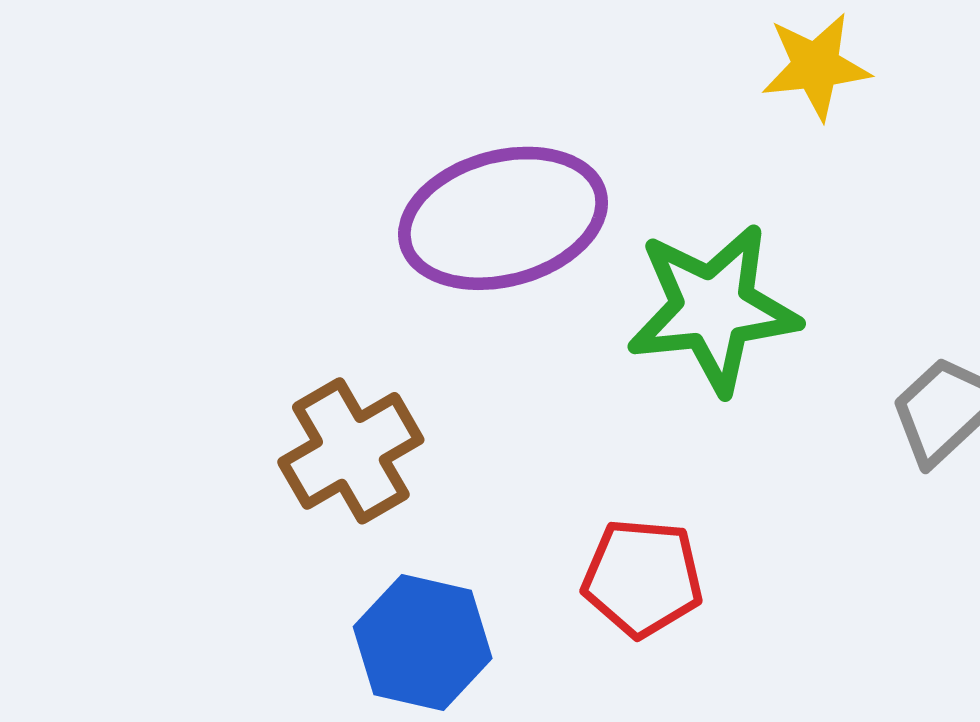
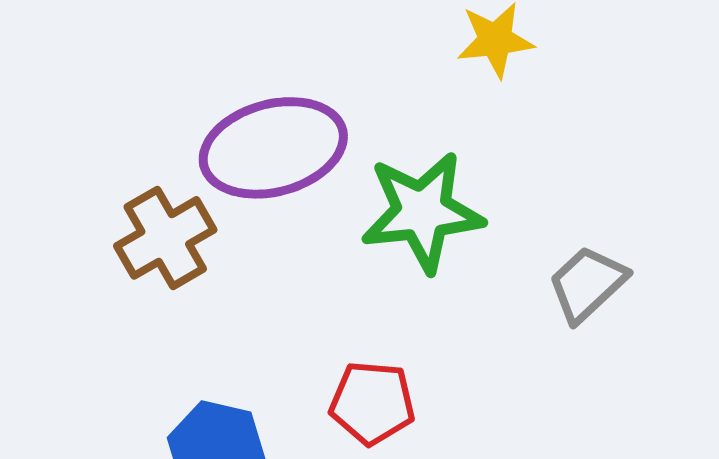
brown cross: (351, 451) -> (165, 238), moved

